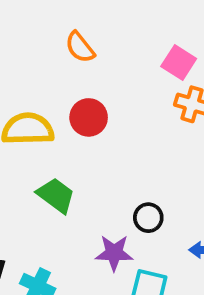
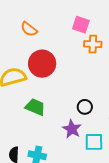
red circle: (89, 117) -> (42, 64), size x1.4
purple star: (114, 253) -> (72, 129), turned -30

